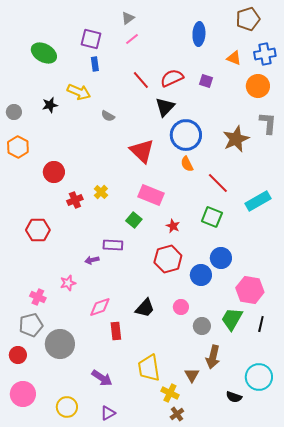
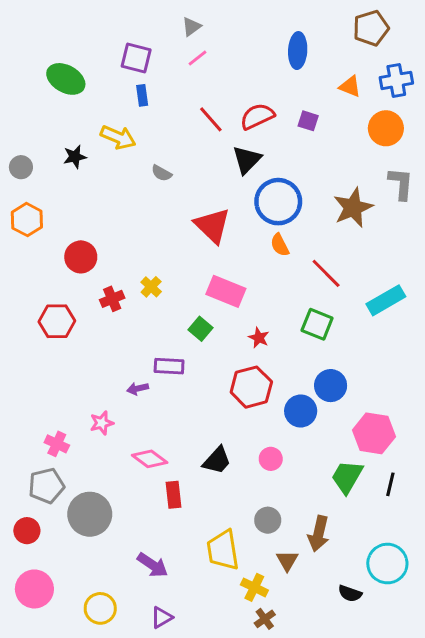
red hexagon: (38, 230) -> (57, 321), moved
pink diamond: (100, 307) -> (150, 459), turned 55
gray circle: (202, 326) -> (268, 520), moved

